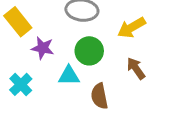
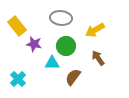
cyan cross: (21, 84) -> (18, 79), moved
brown semicircle: (99, 96) -> (73, 77), turned 48

